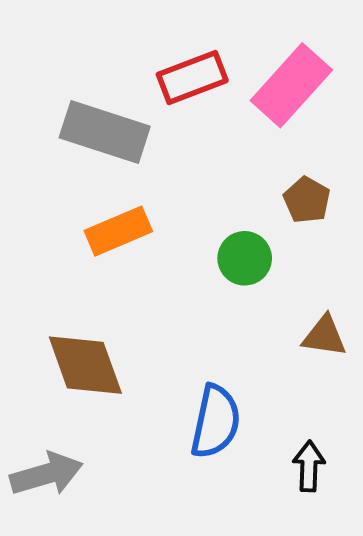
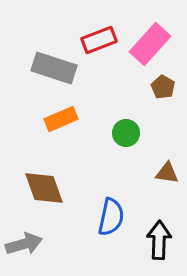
brown pentagon: (307, 200) -> (163, 87), moved
black arrow: (309, 466) -> (159, 240), size x1.5

